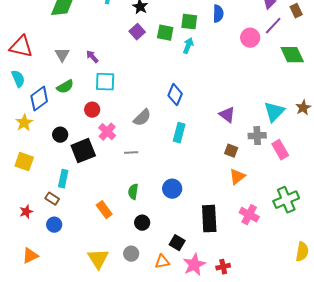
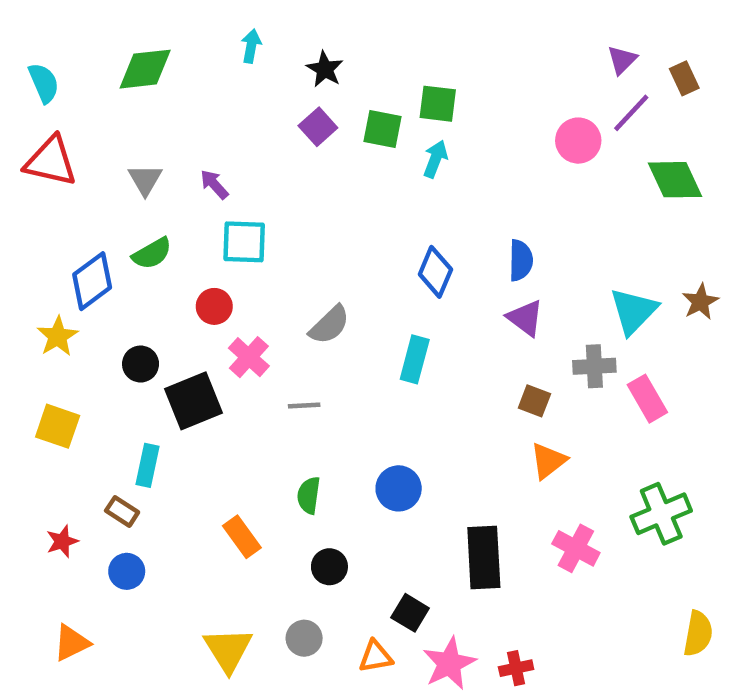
blue semicircle: (218, 14) -> (521, 260), moved
cyan semicircle: (18, 79) -> (44, 83), moved
blue diamond: (175, 95) -> (435, 272), moved

